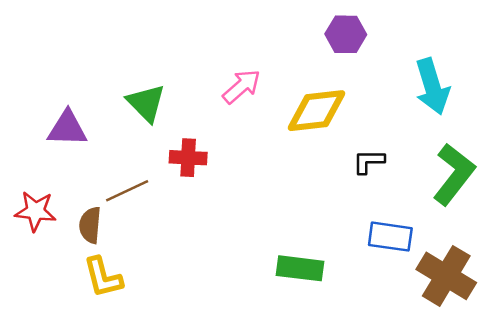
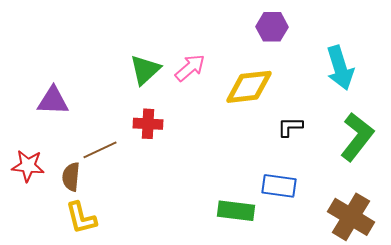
green triangle: (146, 103) -> (145, 70), moved, turned 32
blue rectangle: (390, 237) -> (279, 186), moved

